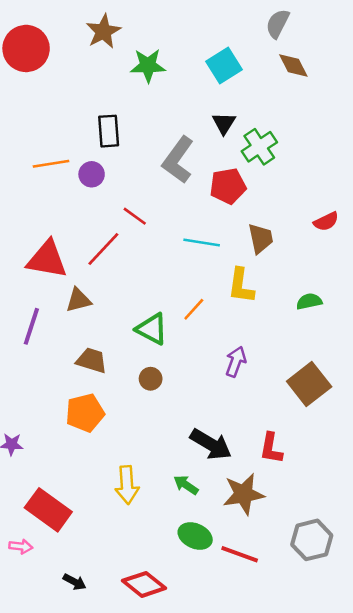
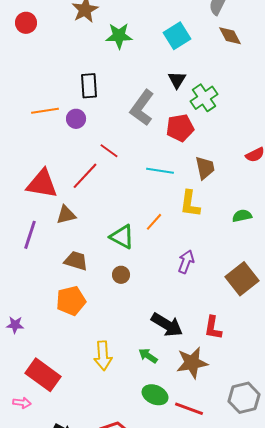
red circle: (26, 48) -> (26, 23), size x0.6

